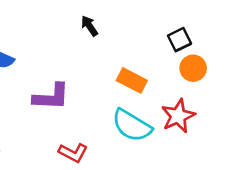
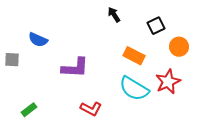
black arrow: (89, 26) -> (114, 15), moved
black square: (179, 40) -> (156, 26), moved

